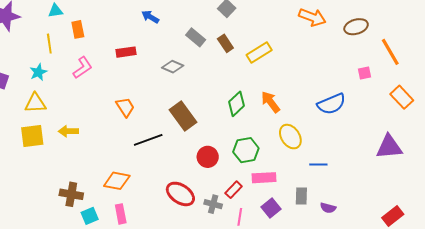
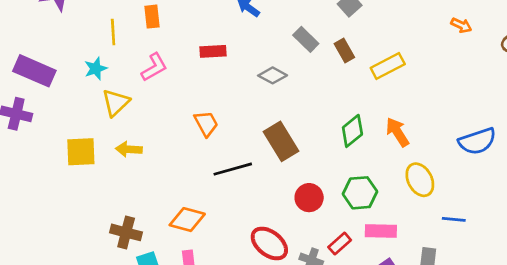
orange arrow: (312, 17) -> (461, 25), size x0.6
yellow triangle: (35, 103) -> (116, 103), moved, turned -45

